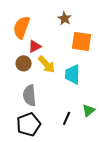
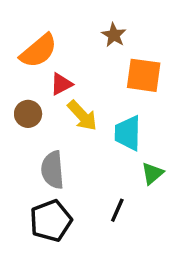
orange semicircle: (22, 27) -> (39, 51), turned -150
brown circle: (24, 63) -> (28, 114), moved
green triangle: (89, 110) -> (152, 173), moved

